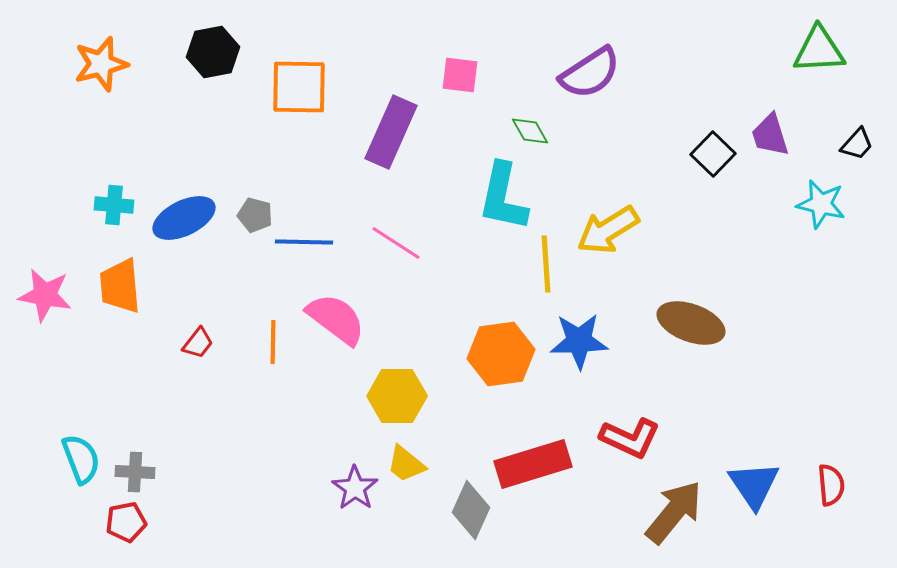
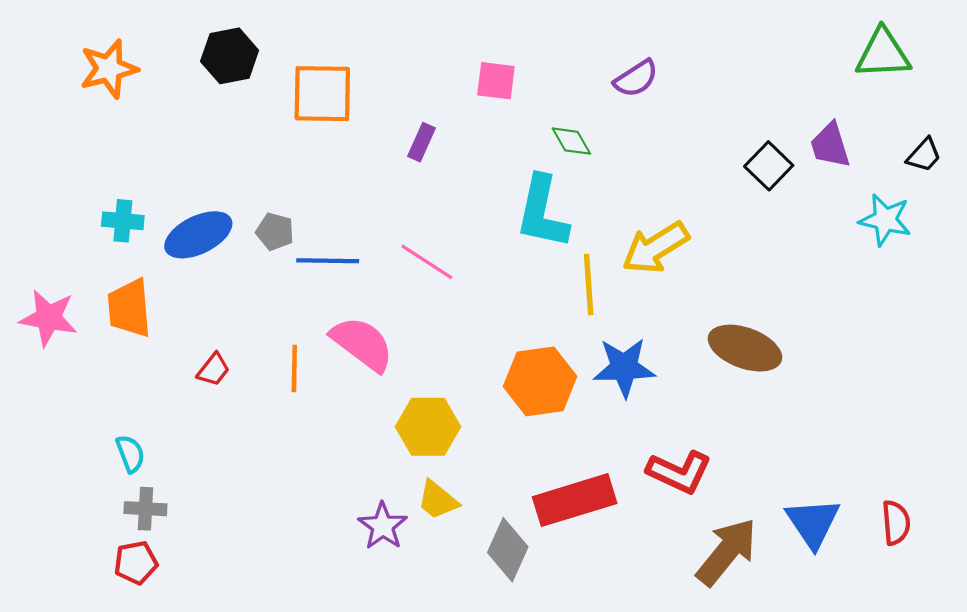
purple semicircle: (590, 73) -> (636, 78), size x0.7
purple rectangle: (391, 132) -> (422, 142), size x0.5
cyan semicircle: (81, 459) -> (130, 454), moved, size x0.7

